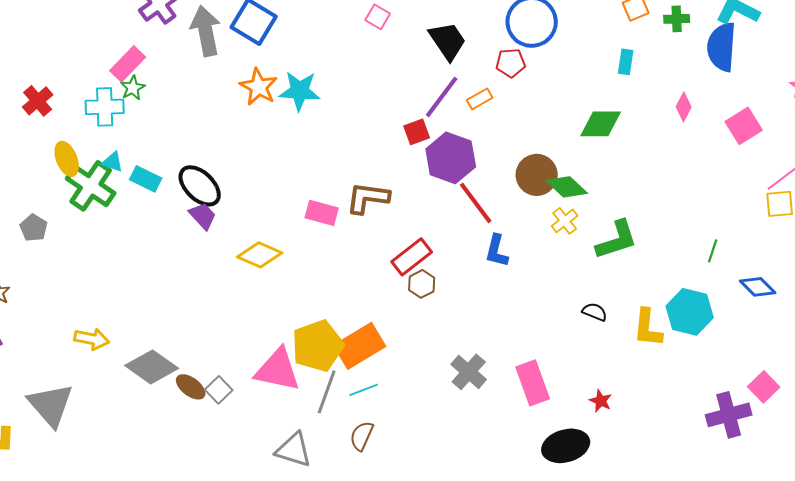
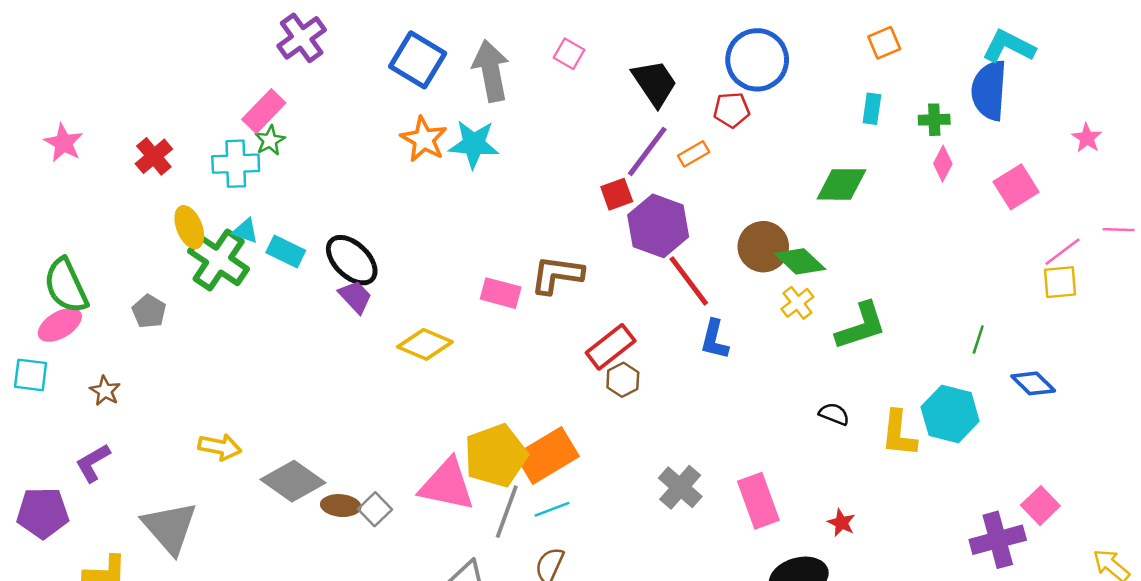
green cross: (677, 19) -> (934, 120), moved
gray arrow: (206, 31) -> (491, 71), moved
brown ellipse: (191, 387) -> (341, 506), turned -32

